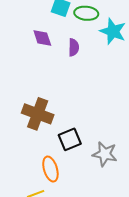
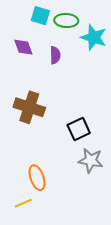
brown cross: (38, 114) -> (29, 107), moved
black square: (70, 139) -> (79, 129), moved

